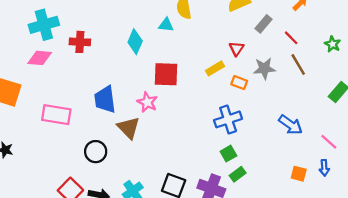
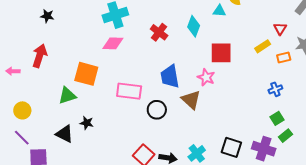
red cross: (80, 42) -> (159, 32), moved, turned 36
orange rectangle: (239, 83) -> (284, 57), turned -32
blue cross: (228, 119) -> (275, 89), size x0.6
black circle: (96, 152) -> (157, 110), moved

